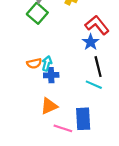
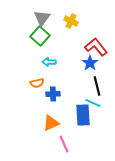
cyan arrow: (47, 63) -> (49, 62), moved, turned -104
blue rectangle: (83, 119) -> (83, 115), moved
pink line: (63, 128) -> (64, 144), turned 48

